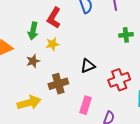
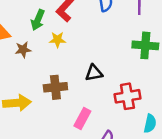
green cross: (126, 35) -> (145, 45), size x1.5
brown star: (33, 61) -> (23, 50), moved

